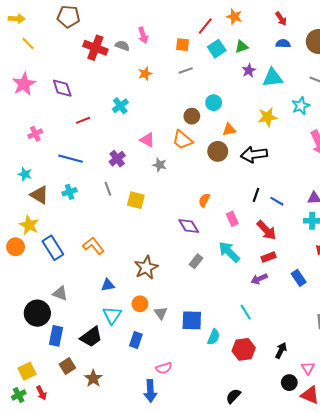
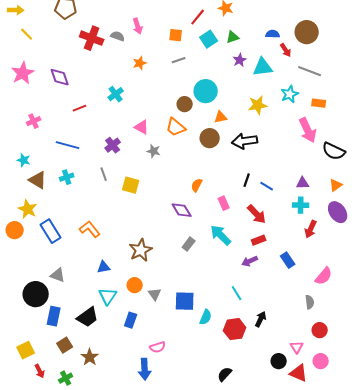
red arrow: (281, 19) -> (286, 50), moved
cyan circle: (214, 103) -> (206, 91), size x1.5
black arrow: (281, 350) -> (261, 319), moved
green cross: (19, 395) -> (66, 378), moved

